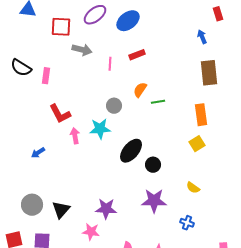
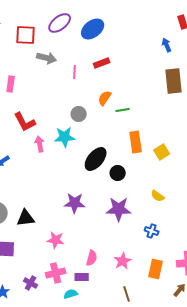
orange rectangle: (201, 115) -> (136, 142), moved
purple star: (106, 209) -> (75, 203), moved
black triangle: (61, 210) -> (26, 218), turned 42

